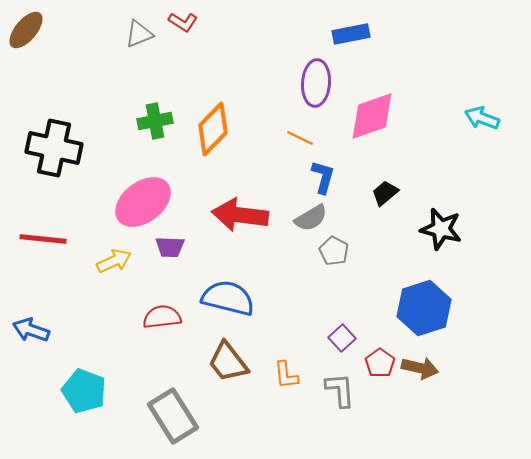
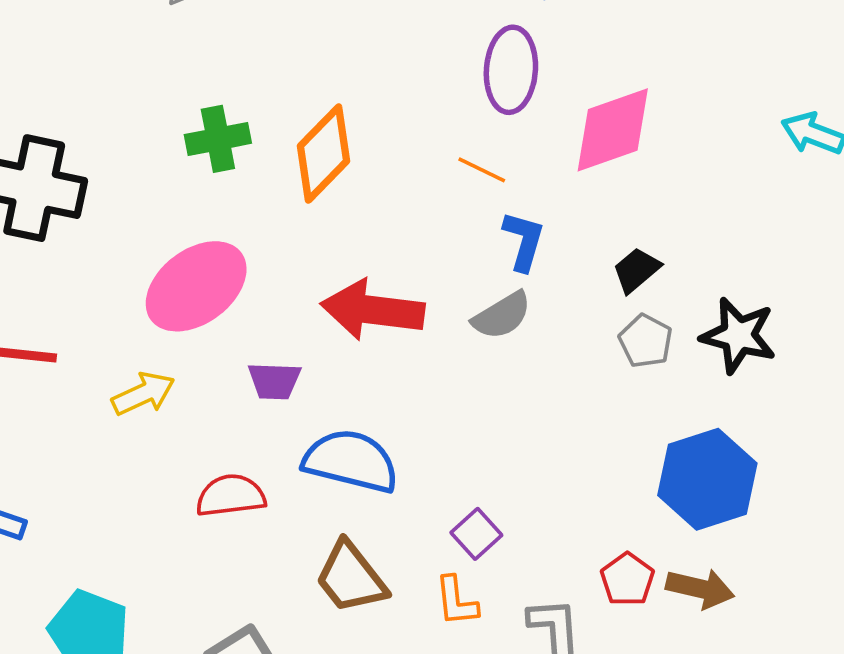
purple trapezoid: (170, 247) -> (274, 381), moved
gray pentagon: (334, 251) -> (646, 341), moved
purple square: (342, 338) -> (476, 534), moved

